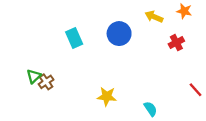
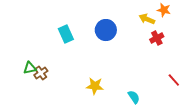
yellow arrow: (154, 17) -> (147, 19), moved
green triangle: (34, 76) -> (30, 68), turned 32

